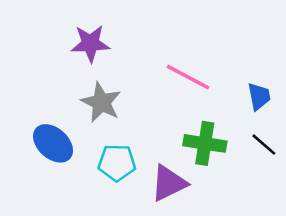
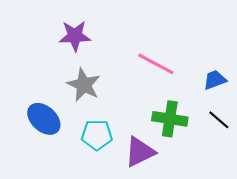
blue trapezoid: (259, 96) -> (215, 80), turned -100

